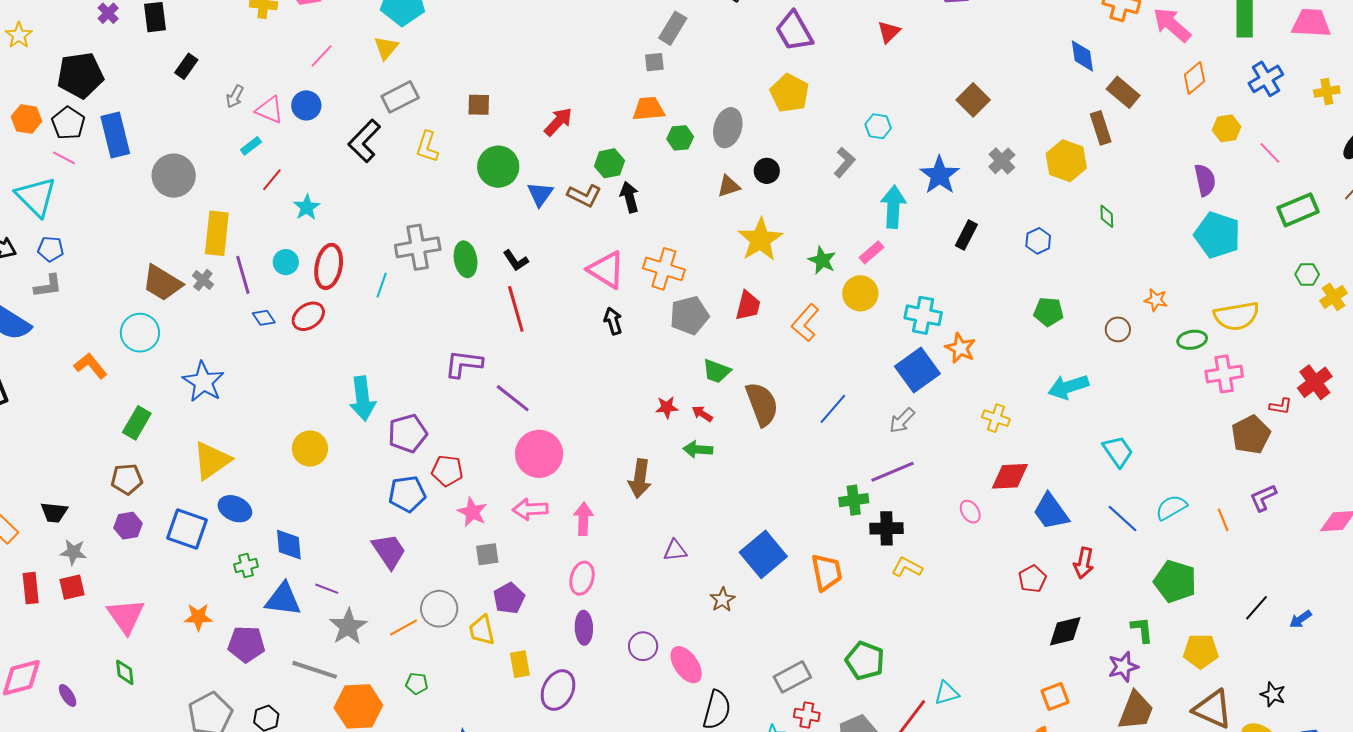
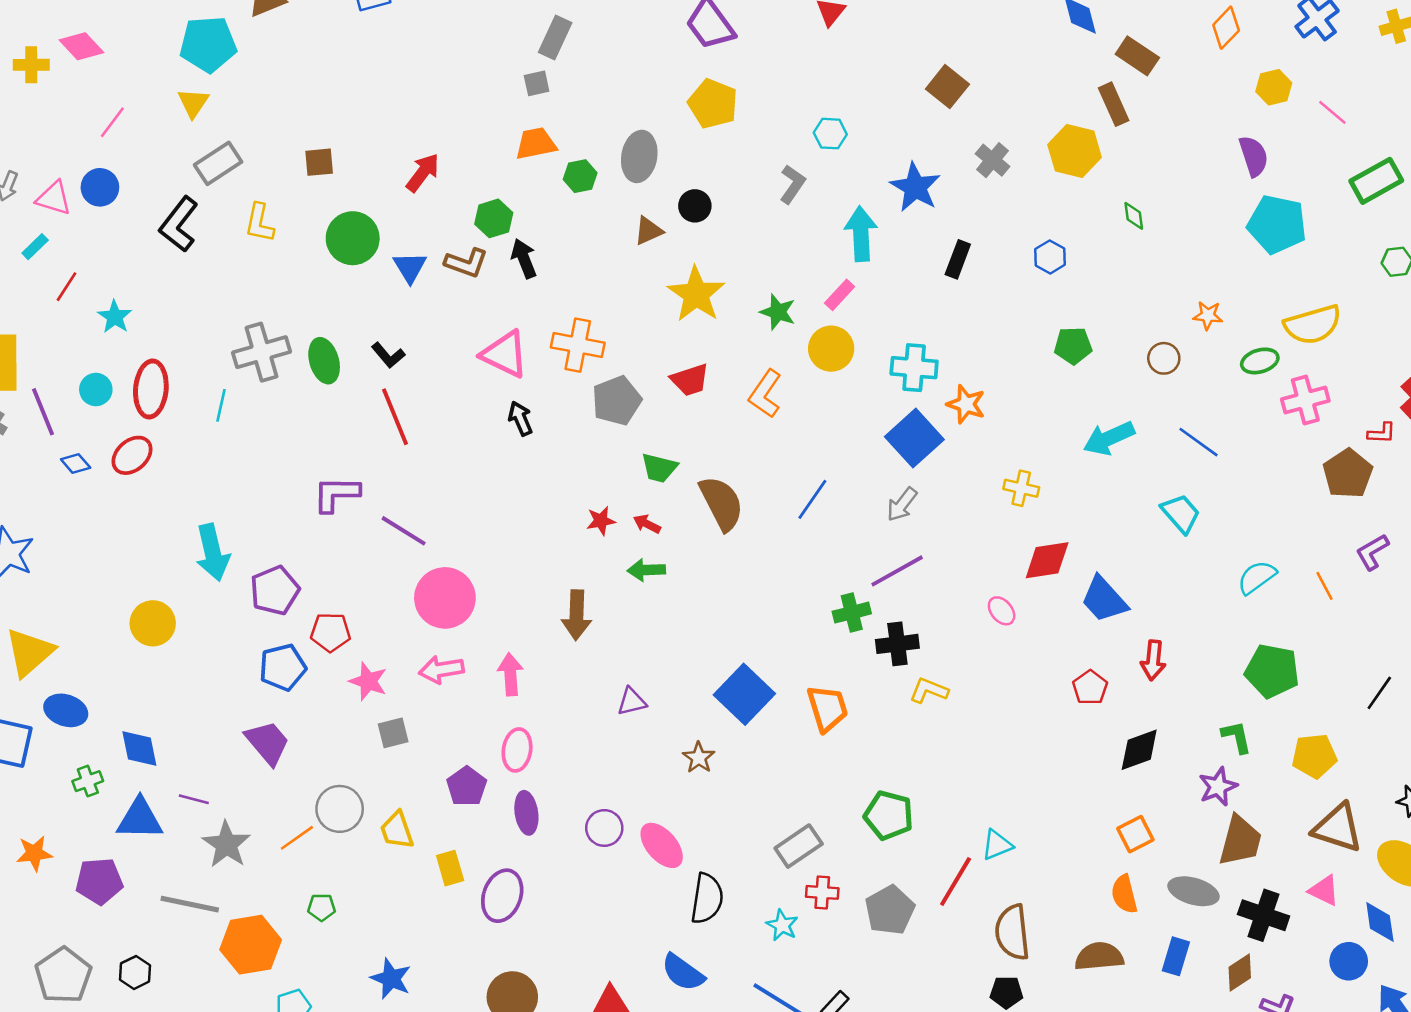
red trapezoid: (748, 306) -> (690, 380), turned 64
blue line: (1123, 518) -> (1198, 442), moved
purple pentagon: (509, 598) -> (467, 786), moved

